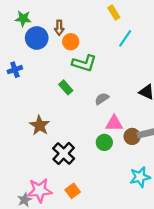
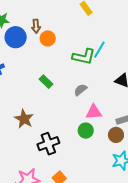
cyan line: (125, 38) -> (99, 50), moved
green L-shape: (84, 63) -> (84, 57), moved
brown circle: (132, 136) -> (116, 135), moved
black cross: (64, 153) -> (48, 144), turned 30

